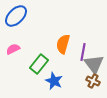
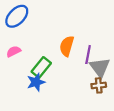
blue star: (54, 81) -> (36, 82), moved, turned 30
brown cross: (93, 81) -> (99, 85), turned -32

